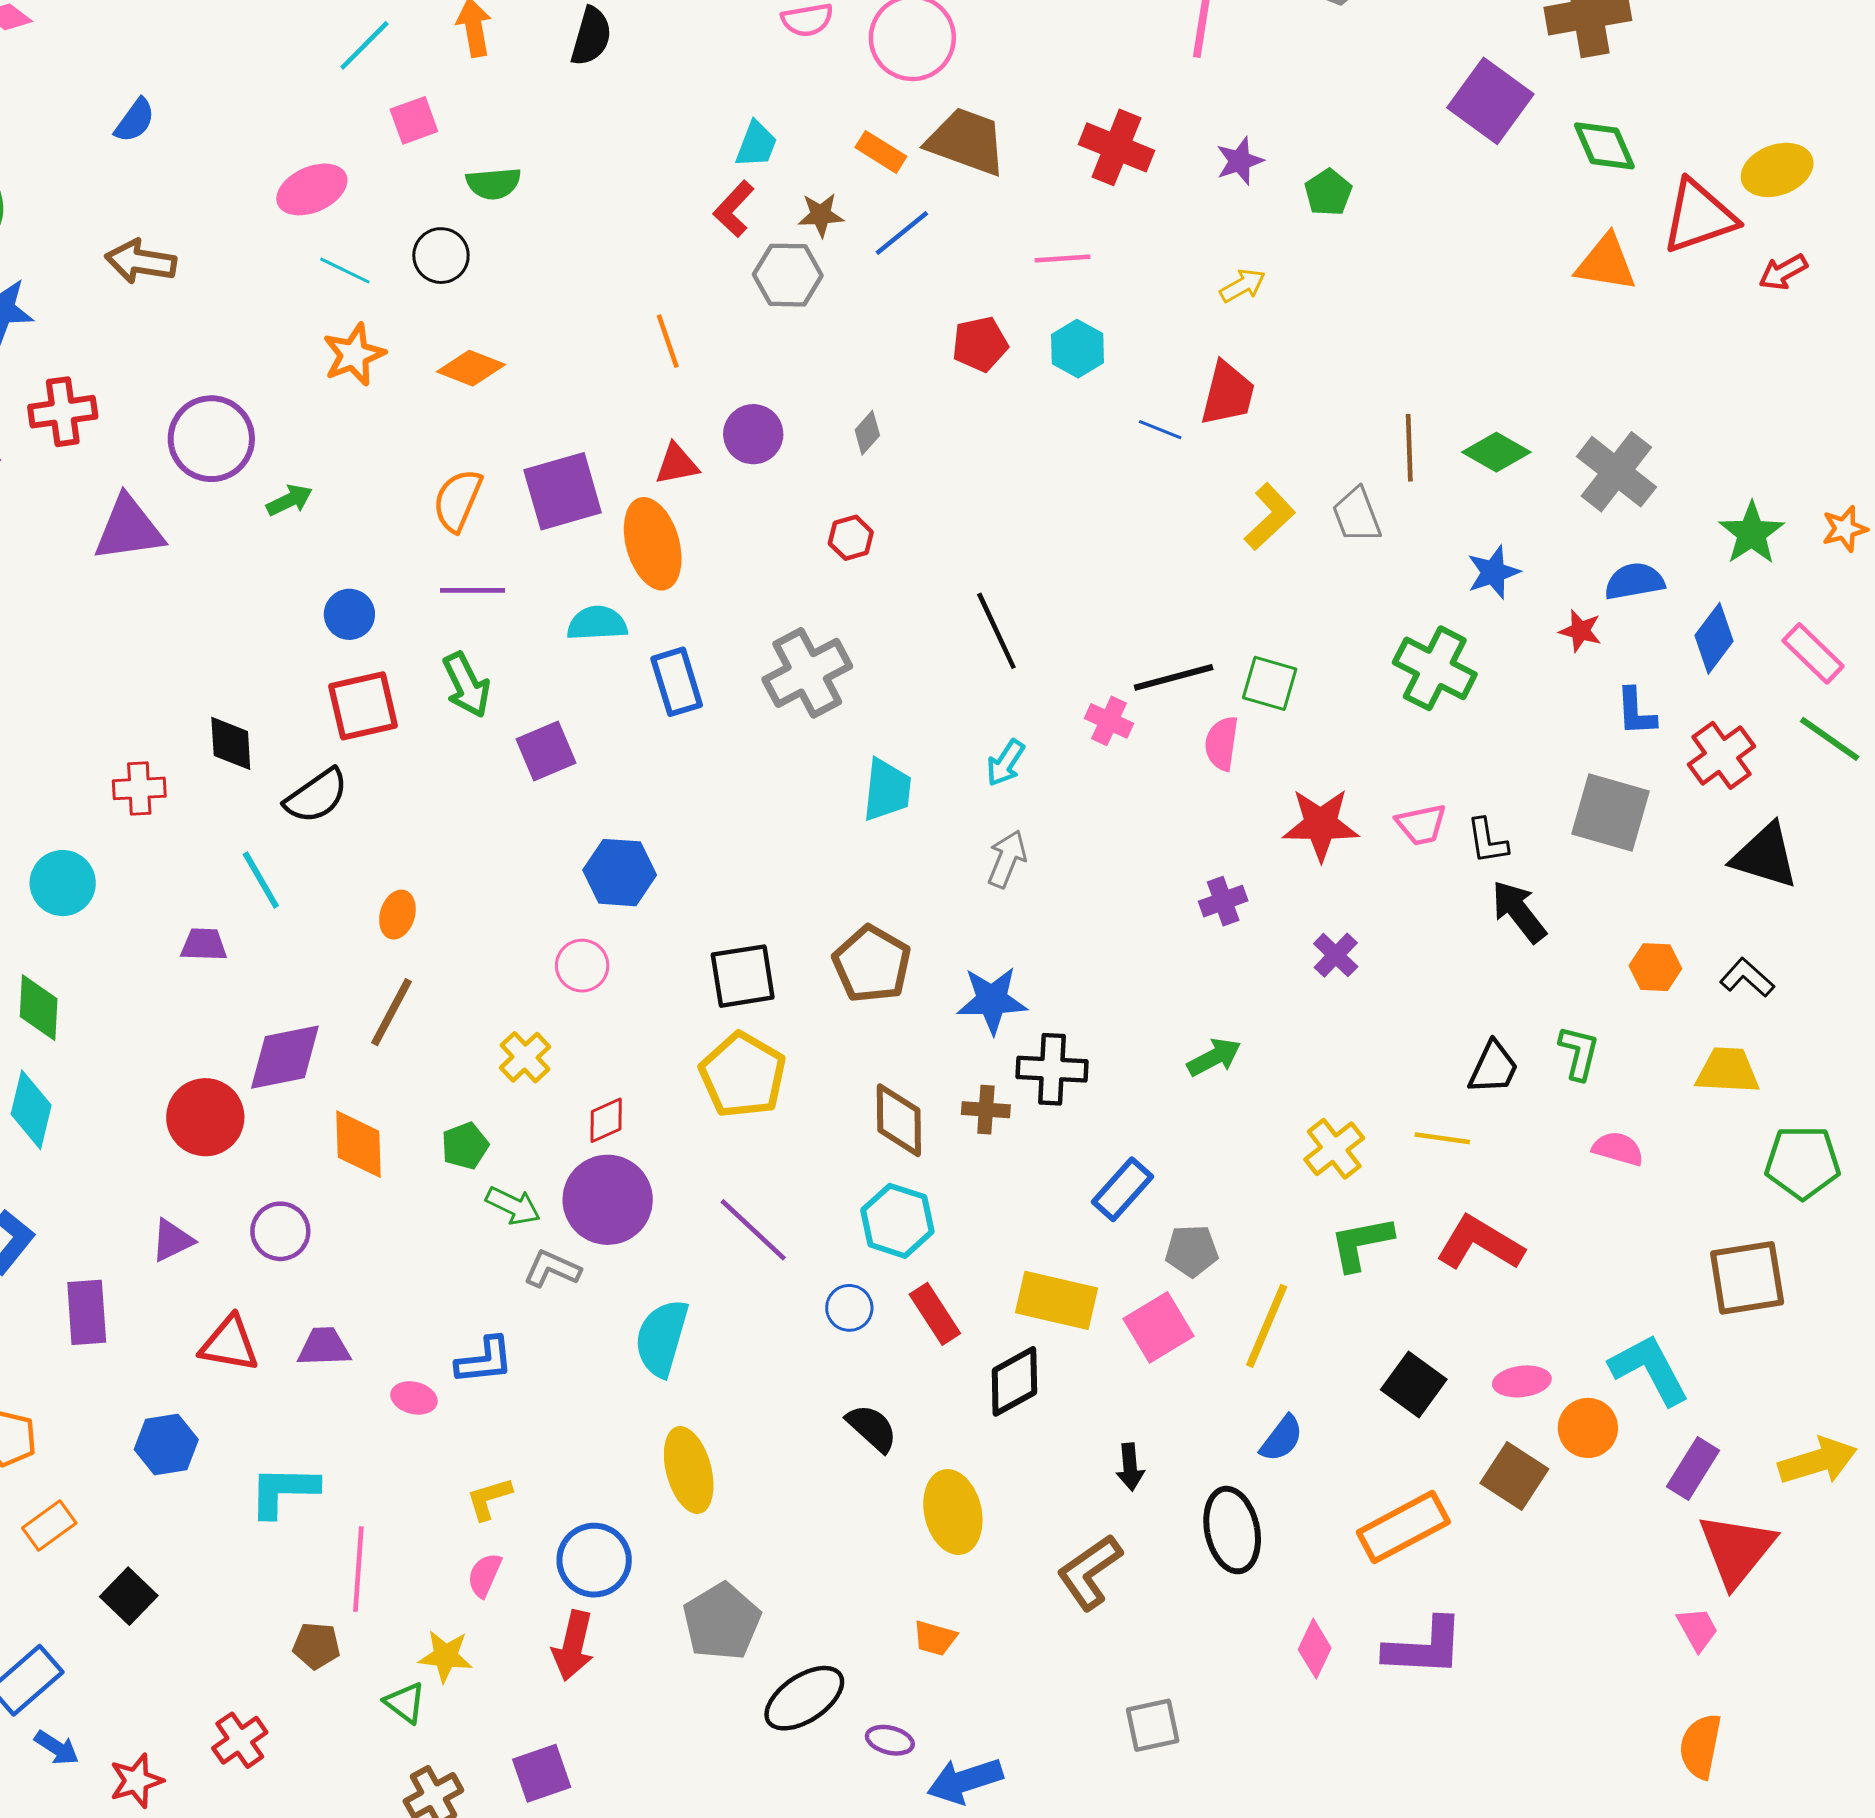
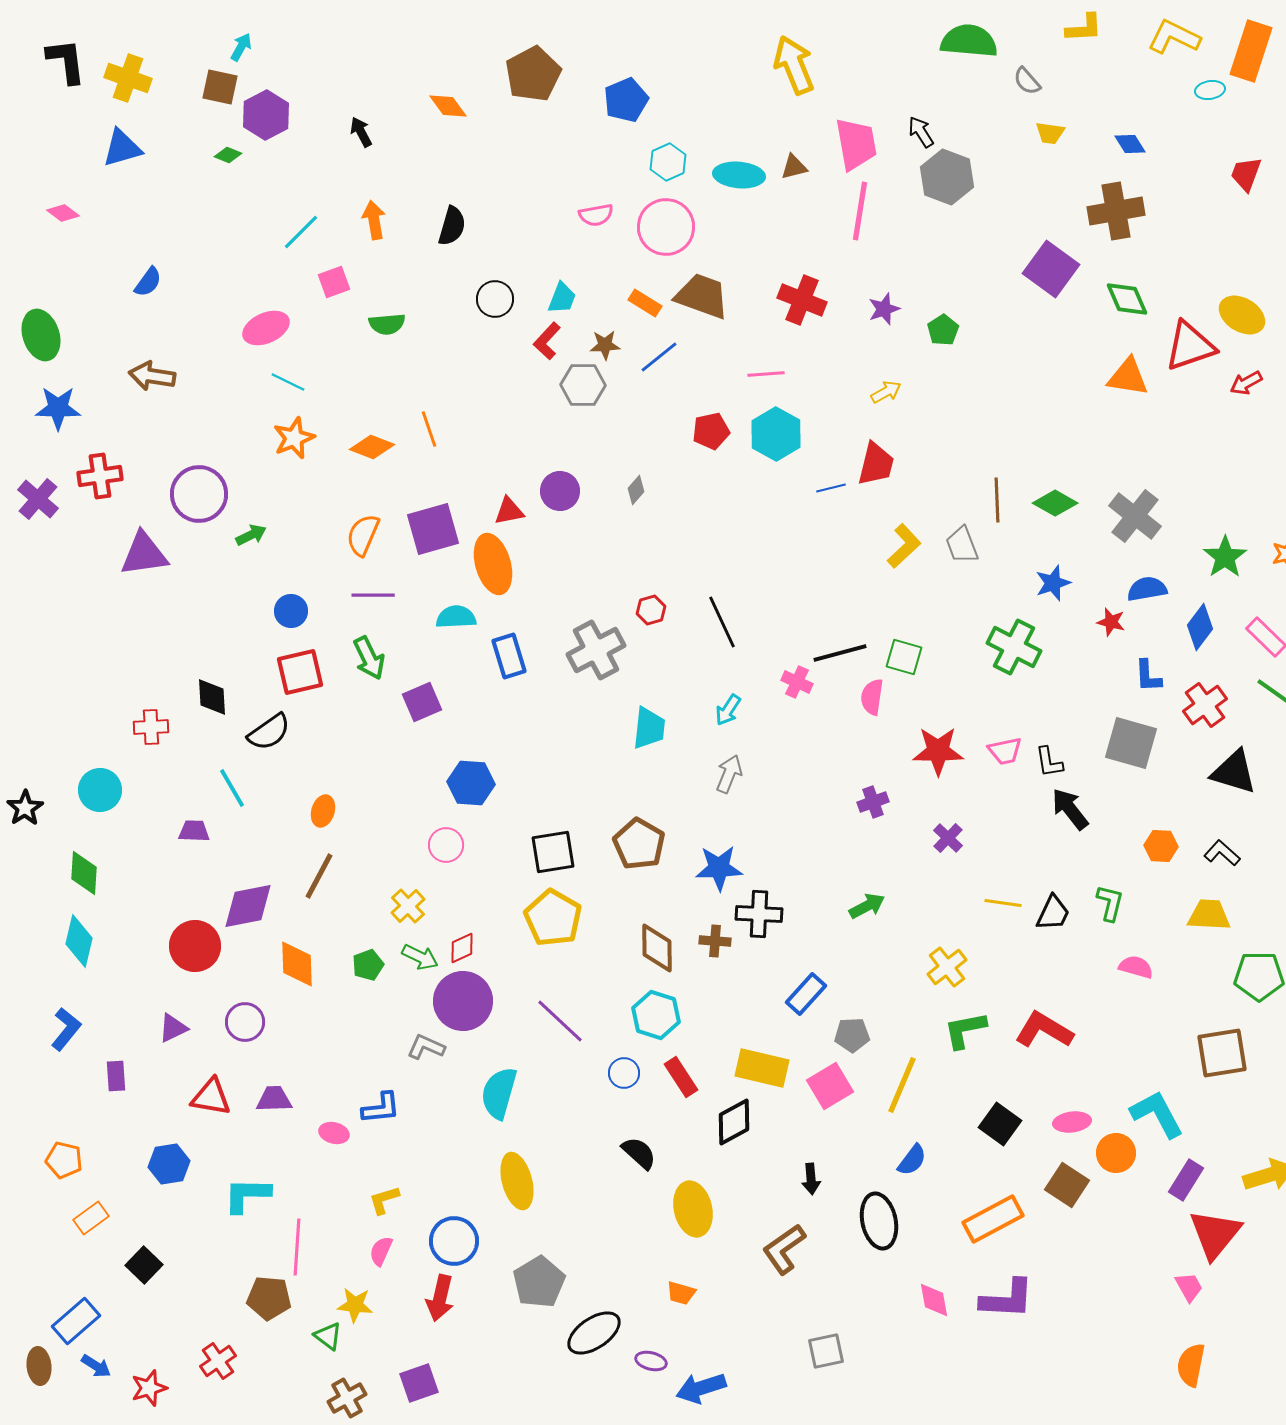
yellow ellipse: (1777, 170) -> (1242, 315), turned 51
black circle: (441, 256) -> (495, 299), moved
orange line: (668, 341) -> (429, 429), moved
cyan hexagon: (1078, 349) -> (776, 434), size x1.4
blue line: (1160, 430) -> (831, 488), turned -36
red hexagon: (851, 538) -> (651, 610), moved
yellow line: (1442, 1138) -> (1003, 903), moved
green arrow: (513, 1206) -> (420, 957), moved
purple rectangle: (87, 1312) -> (116, 1076), size x0.7
brown pentagon: (316, 1646) -> (269, 1298), size x1.4
pink diamond: (1315, 1649) -> (934, 1300), turned -36

